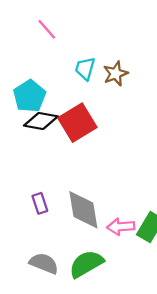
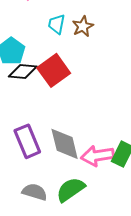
purple rectangle: (40, 203) -> (27, 141), size x1.8
pink arrow: (121, 227) -> (97, 156), size x1.4

